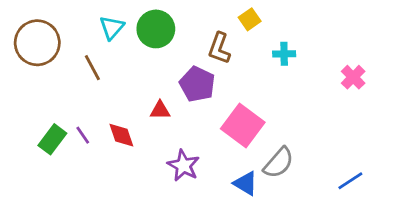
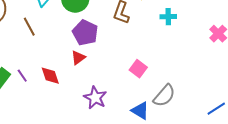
purple pentagon: (197, 84) -> (85, 33), moved
red triangle: (160, 110) -> (78, 58), turned -35
pink square: (243, 126) -> (138, 69), size x0.6

